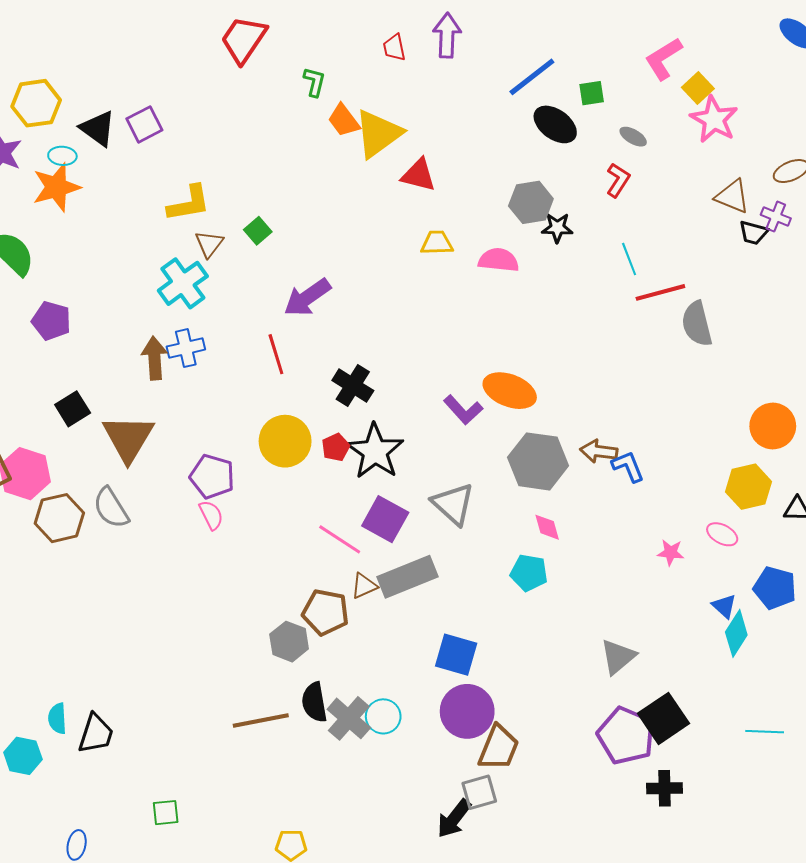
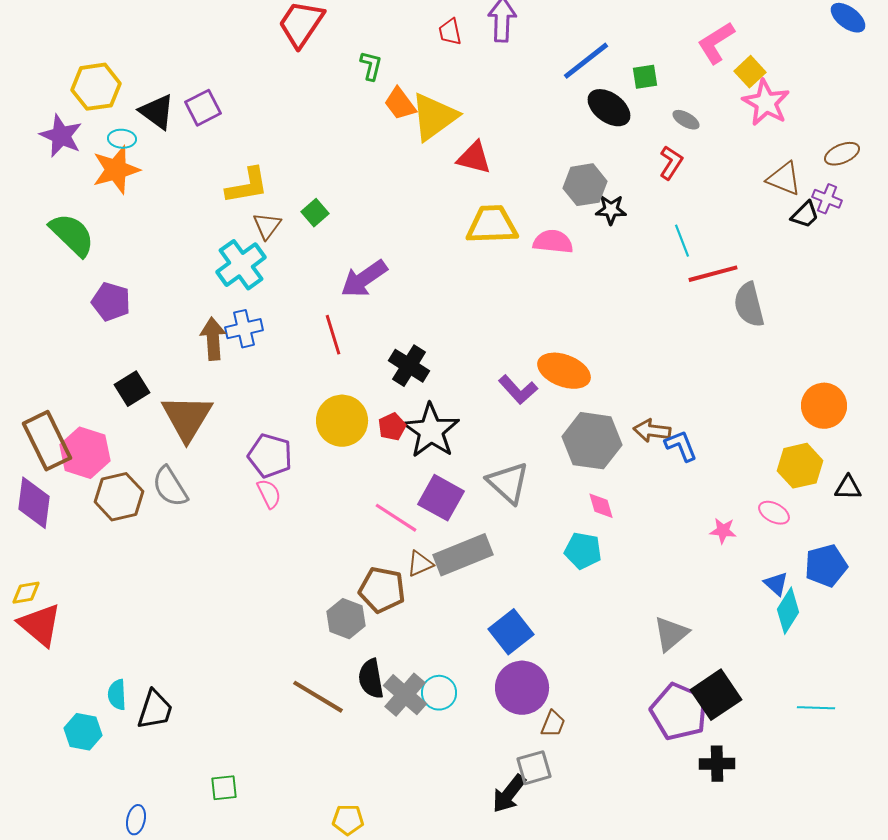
black trapezoid: (754, 233) -> (805, 215), turned -60
yellow trapezoid: (437, 243) -> (492, 225), size x1.6
blue pentagon: (775, 588) -> (826, 566), turned -30
blue square: (456, 655) -> (511, 632), turned 36
brown line: (261, 720) -> (318, 697), turned 42
brown trapezoid: (499, 748) -> (553, 724), size x0.6

